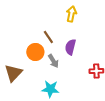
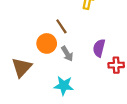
purple semicircle: (70, 47) -> (99, 48), moved

